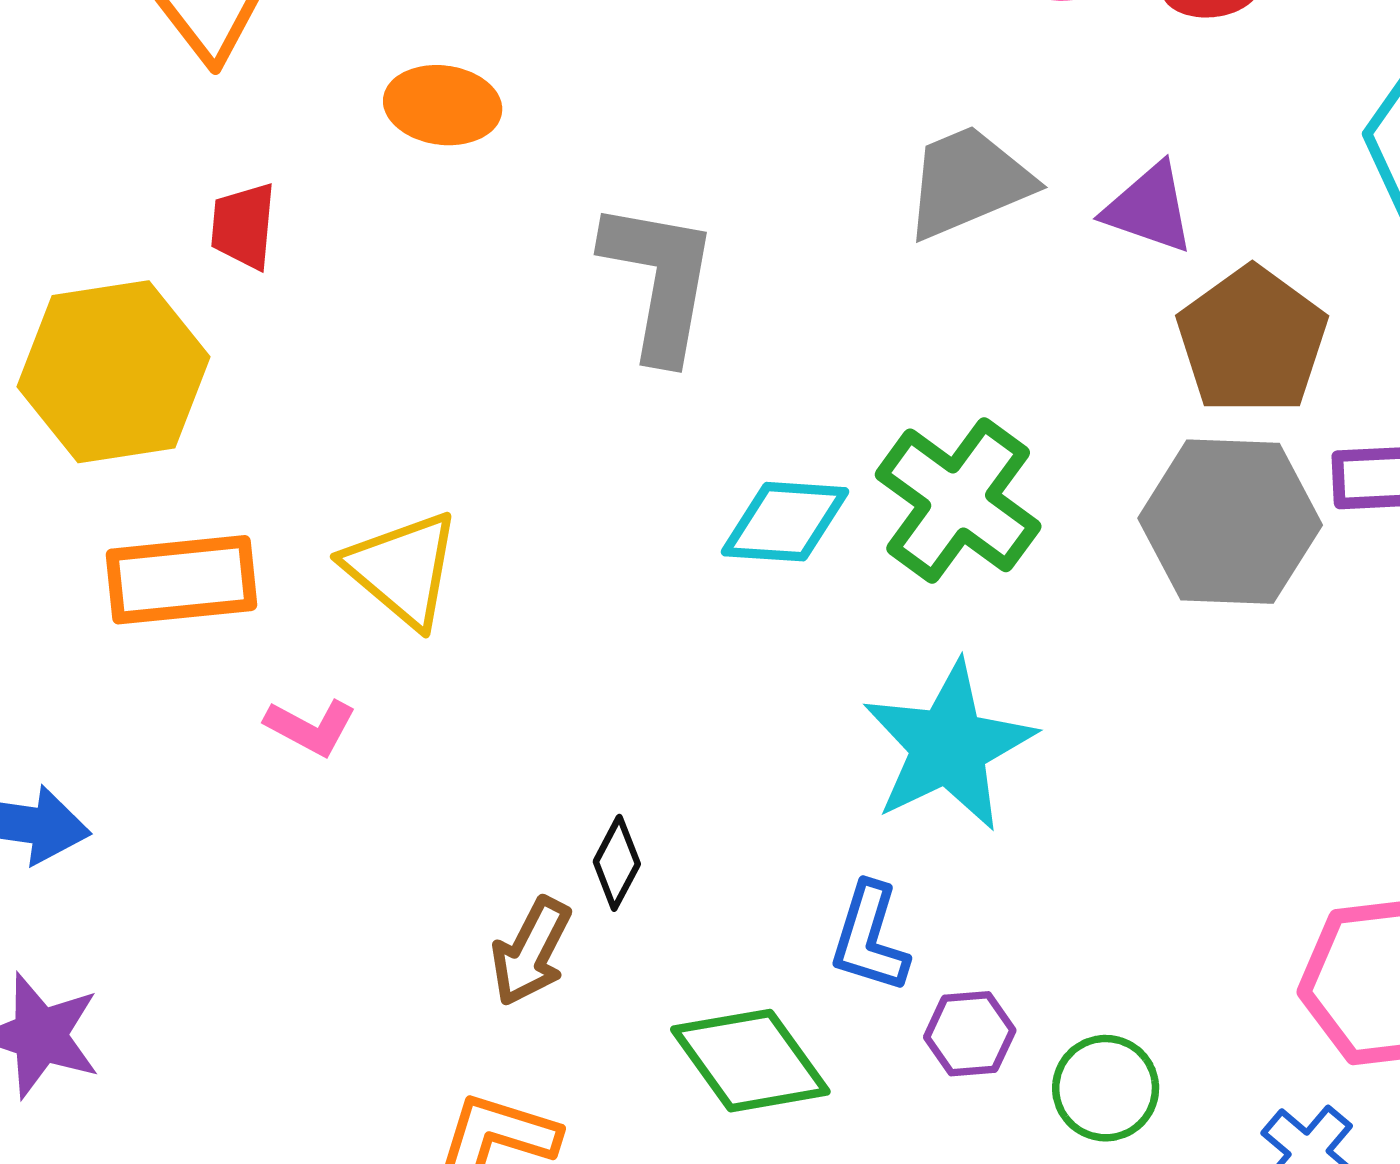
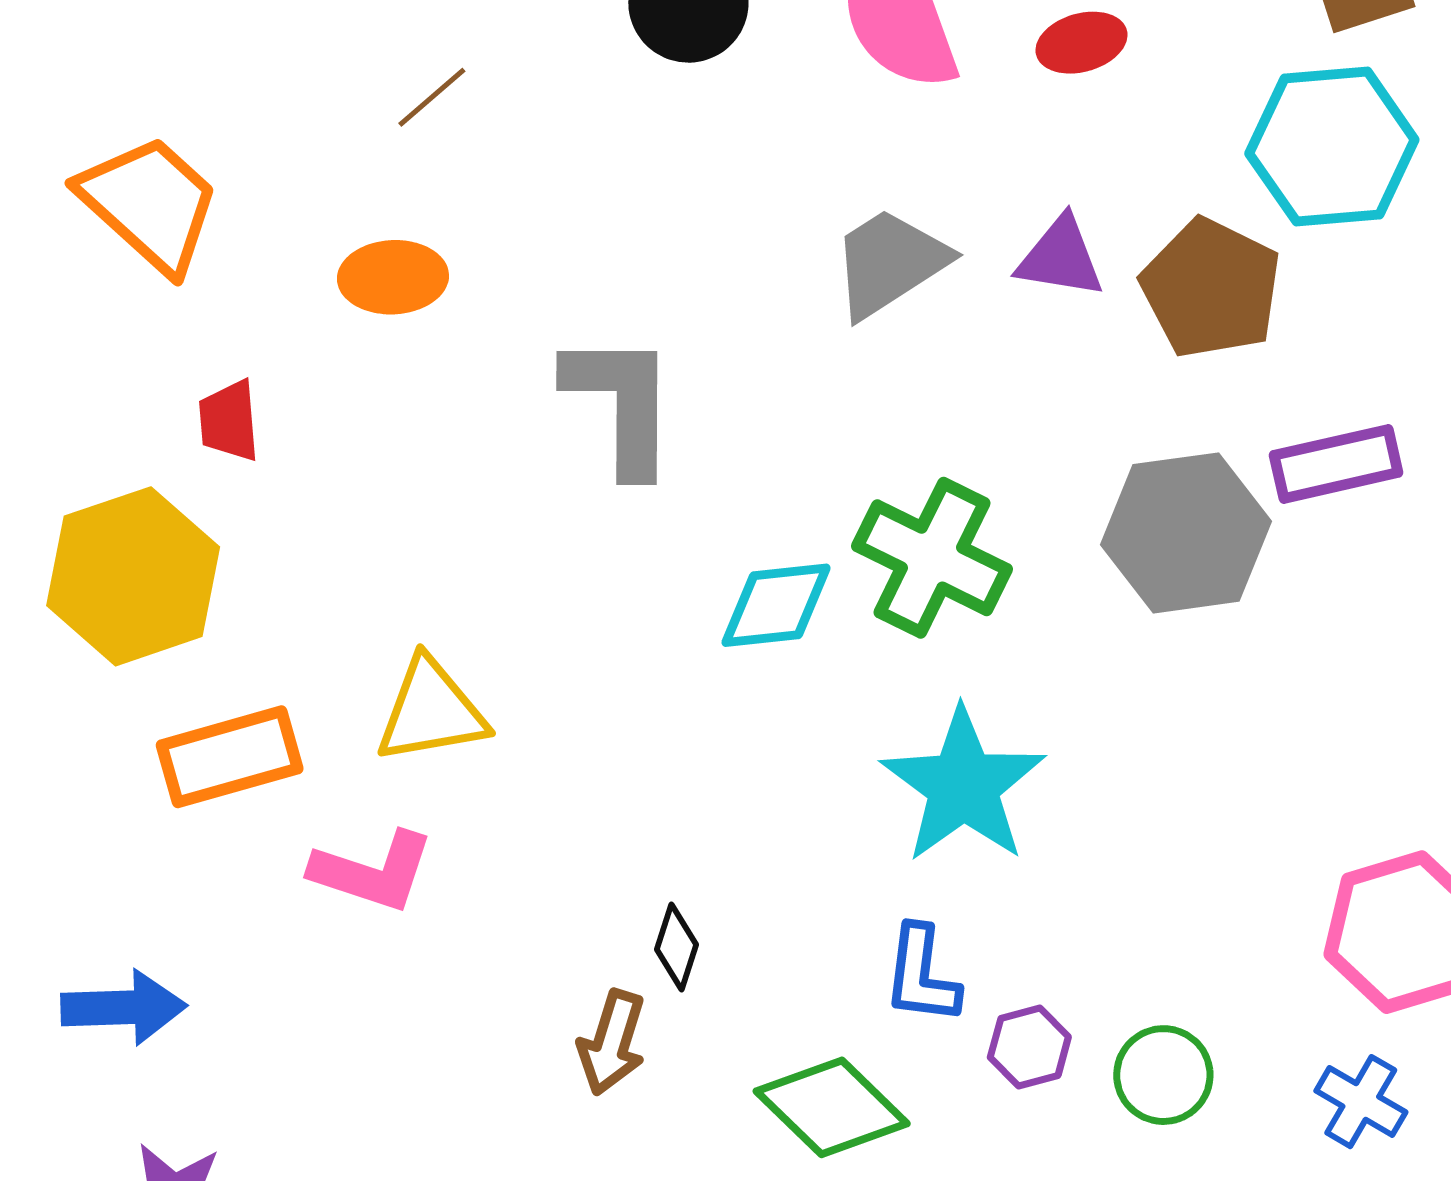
brown pentagon: (1252, 341) -> (1211, 288), moved
yellow triangle: (402, 569) -> (431, 711), turned -40
pink L-shape: (311, 727) -> (372, 872), size x1.5

